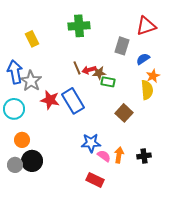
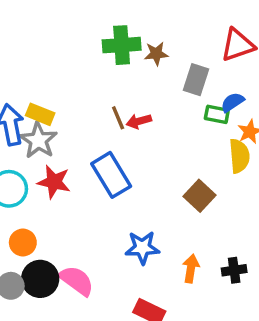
yellow rectangle: (32, 39) -> (40, 114), moved, turned -42
brown star: (99, 73) -> (156, 54), moved
green rectangle: (108, 82) -> (217, 114), moved
red star: (50, 100) -> (54, 182), moved
pink semicircle: (104, 156) -> (77, 281), moved, size x1.5

